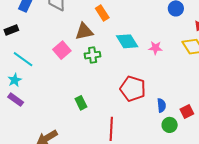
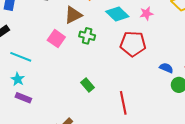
green cross: (93, 55) -> (87, 36), turned 35
red pentagon: (133, 89) -> (133, 44), moved
blue semicircle: (161, 105) -> (166, 68), turned -48

